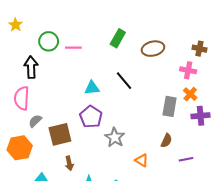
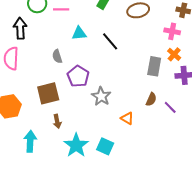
cyan triangle: (92, 88) -> (79, 33), moved
gray semicircle: (35, 121) -> (57, 56), moved, turned -64
purple line: (186, 159) -> (170, 107), moved, turned 56

